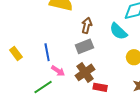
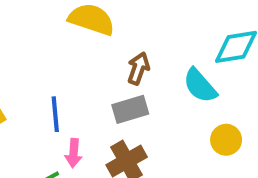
pink arrow: (58, 71) -> (74, 153), turned 56

